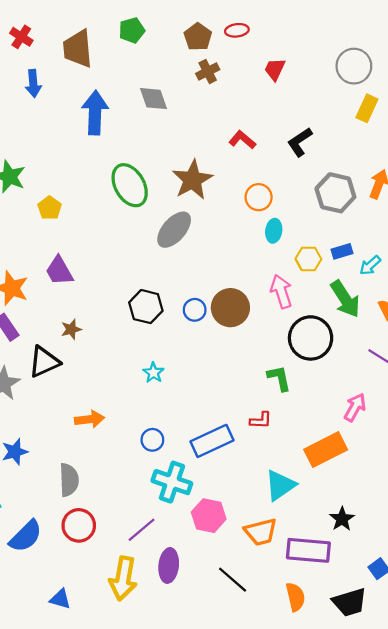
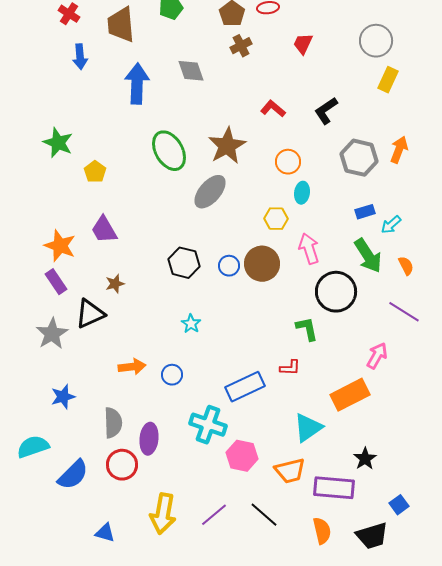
yellow hexagon: (308, 259) -> (276, 219), moved
blue circle: (152, 440) -> (172, 375), moved
purple line: (142, 530) -> (214, 515), moved
purple ellipse: (169, 565) -> (149, 439), moved

